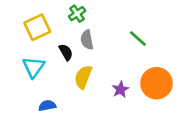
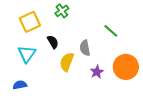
gray semicircle: (87, 40) -> (85, 48), moved
blue semicircle: (47, 106) -> (20, 85), moved

